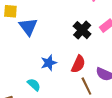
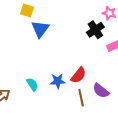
black cross: (82, 30) -> (95, 30), moved
blue star: (49, 63) -> (58, 81), moved

